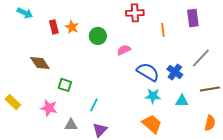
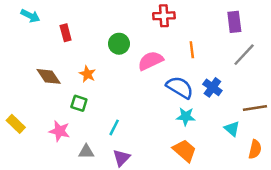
orange star: (72, 27) -> (87, 74), moved
orange line: (163, 30) -> (192, 50), moved
pink semicircle: (124, 50) -> (151, 61), size x1.5
gray line: (201, 58) -> (244, 55), moved
cyan triangle: (182, 101) -> (232, 129), moved, turned 40

